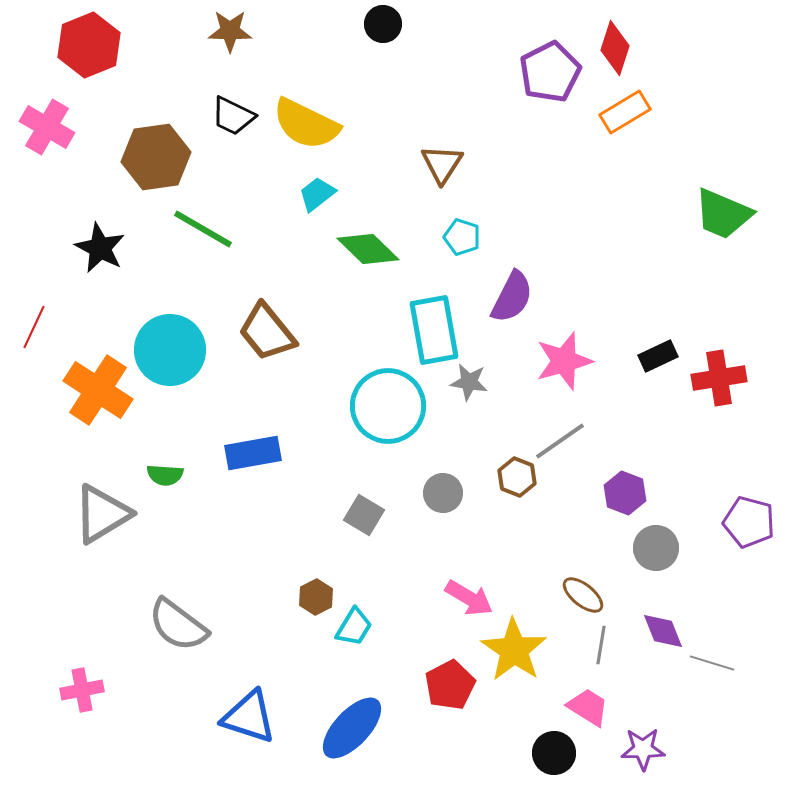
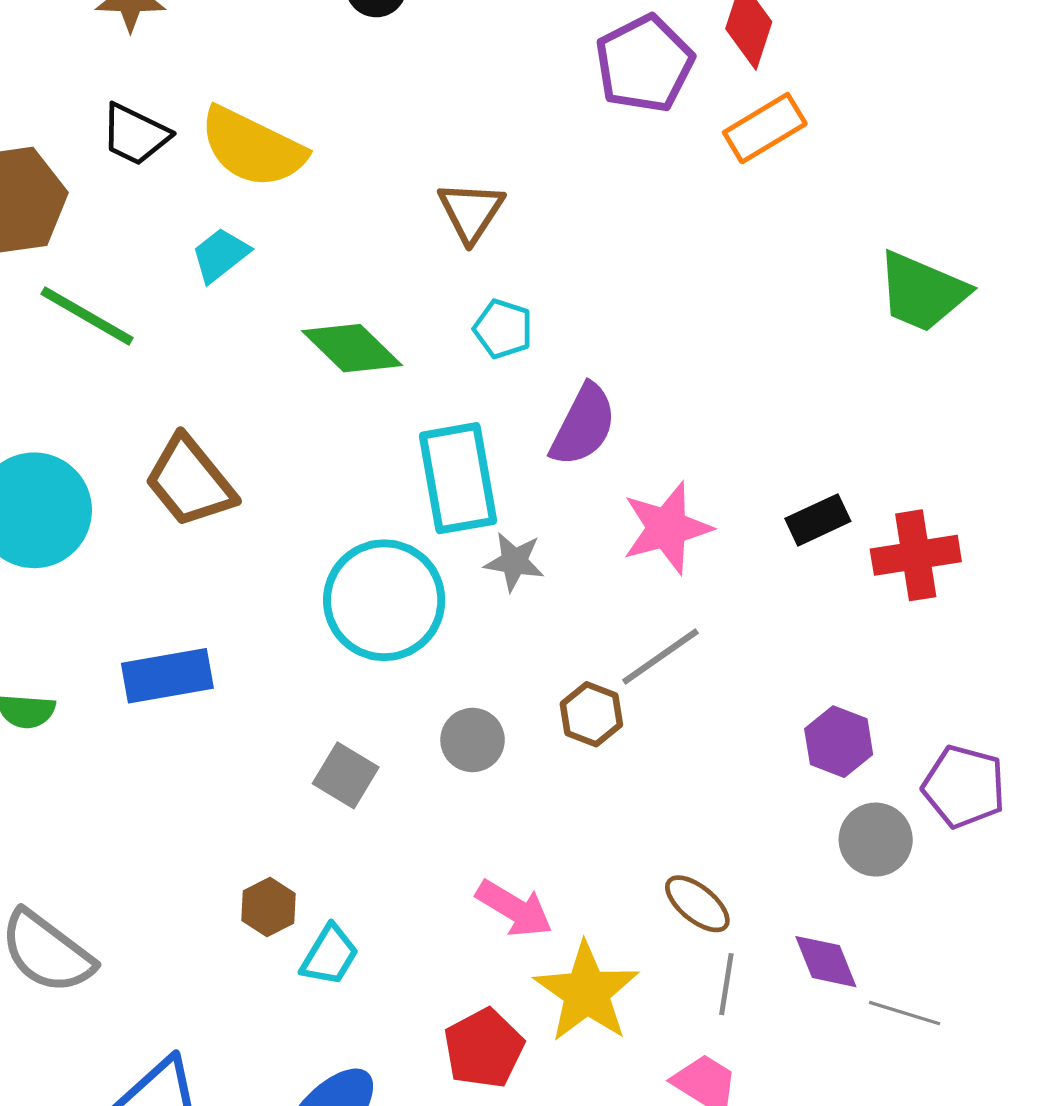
cyan trapezoid: (317, 194) -> (220, 255), moved
purple hexagon: (625, 493) -> (839, 742), moved
gray circle: (656, 548) -> (876, 840), moved

